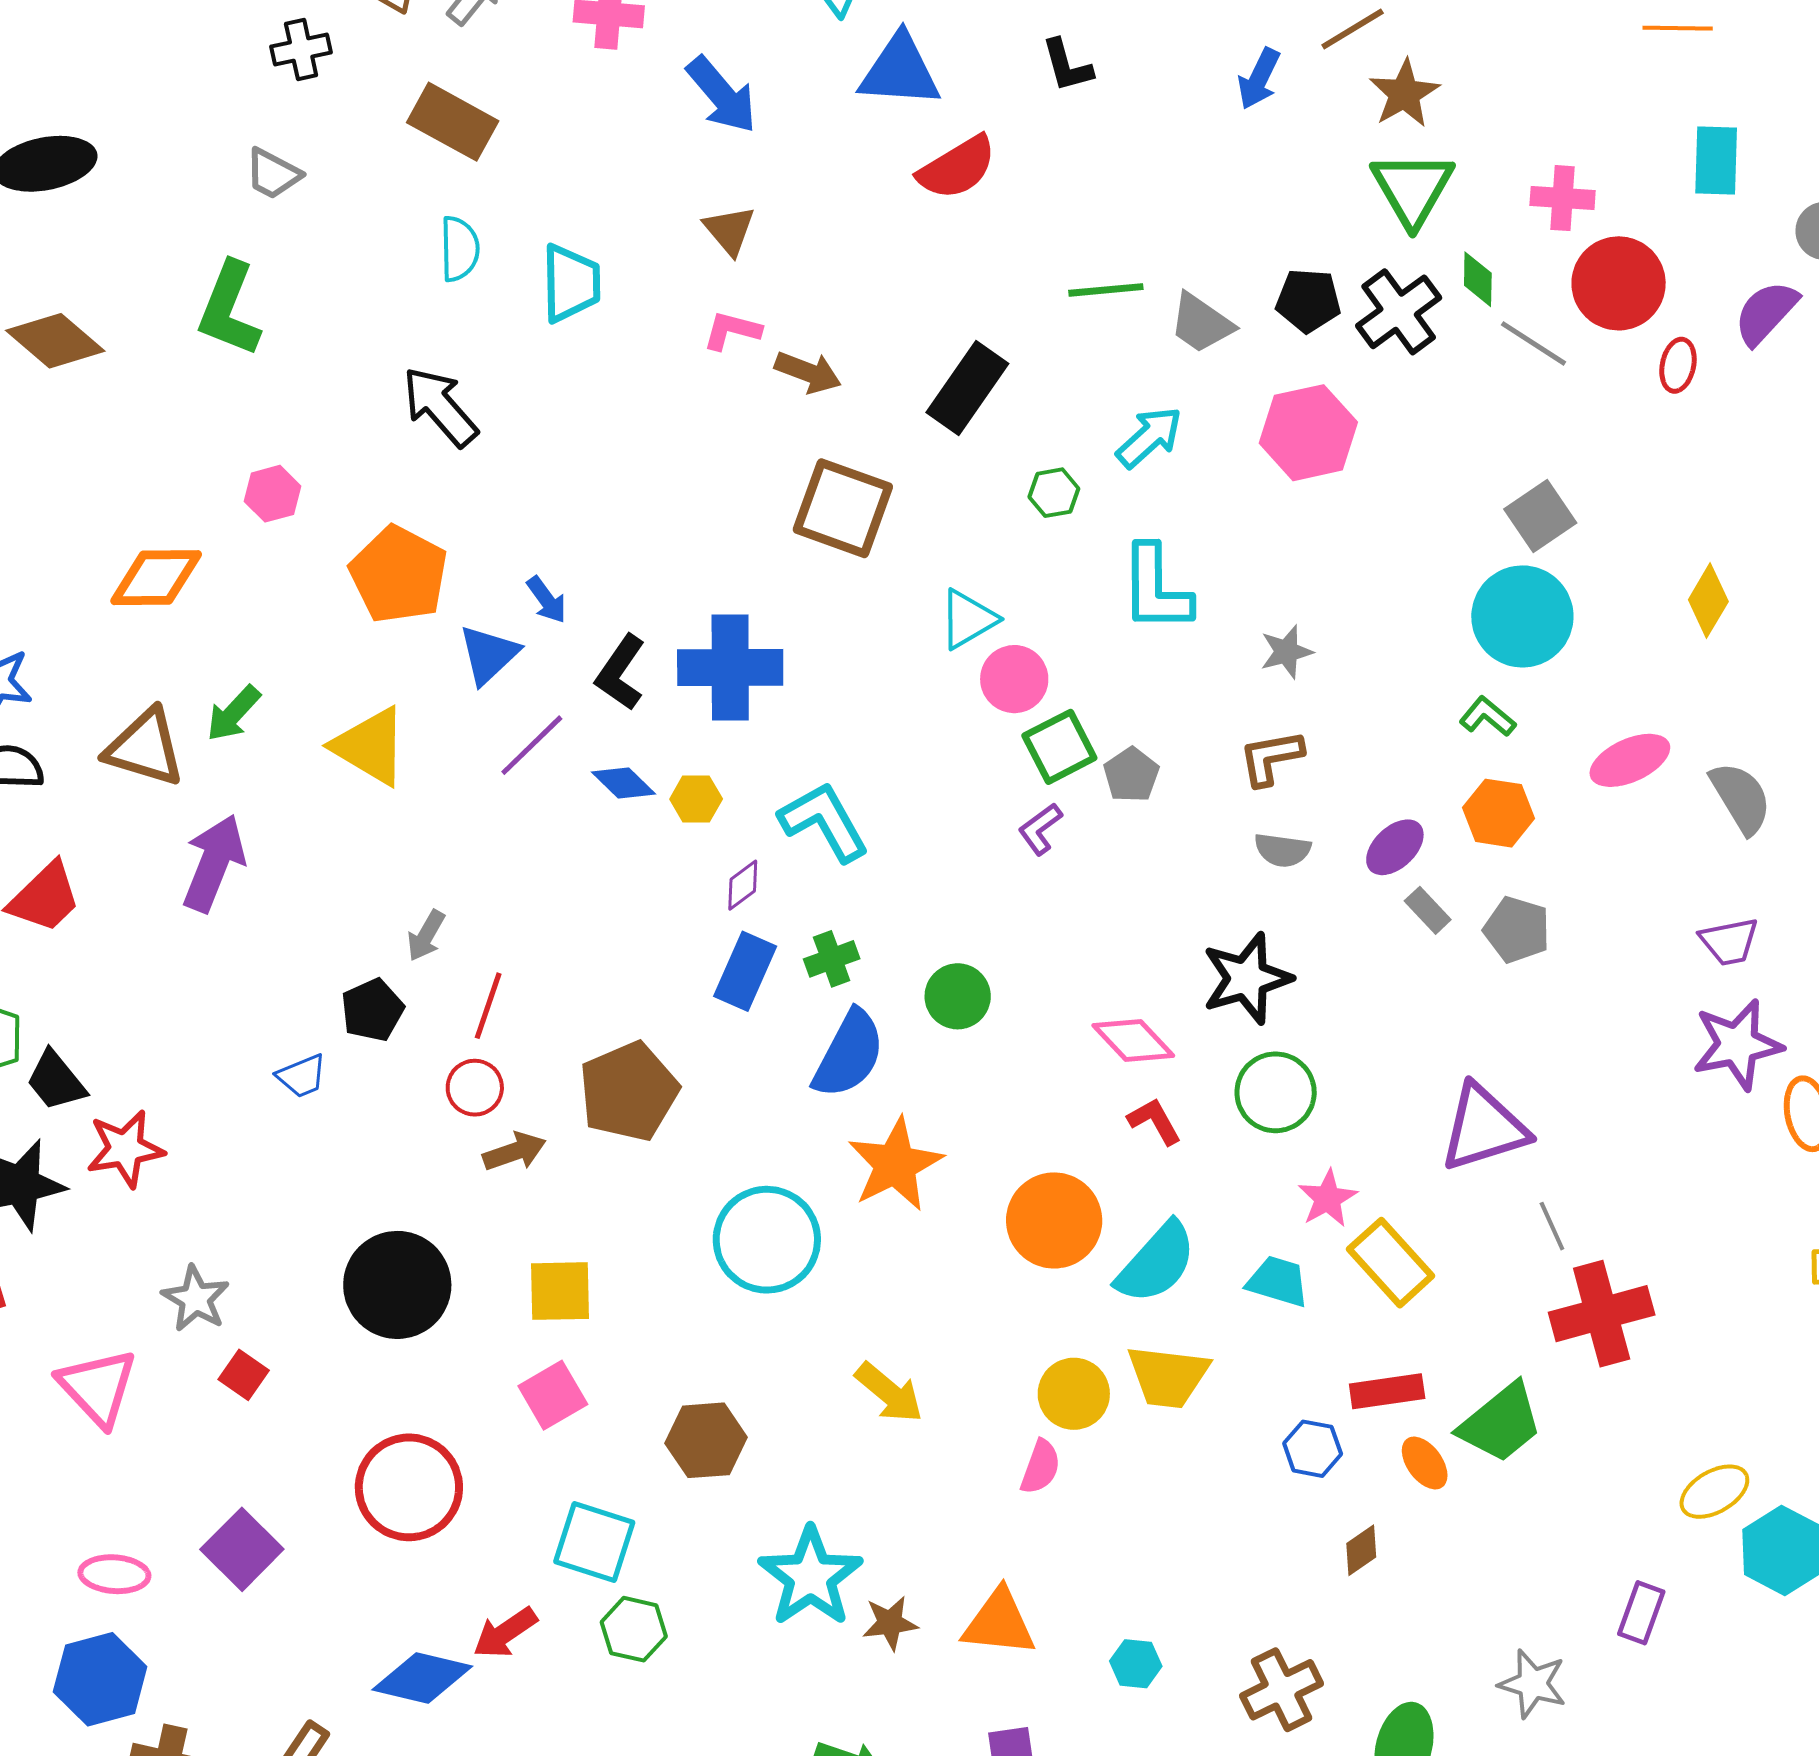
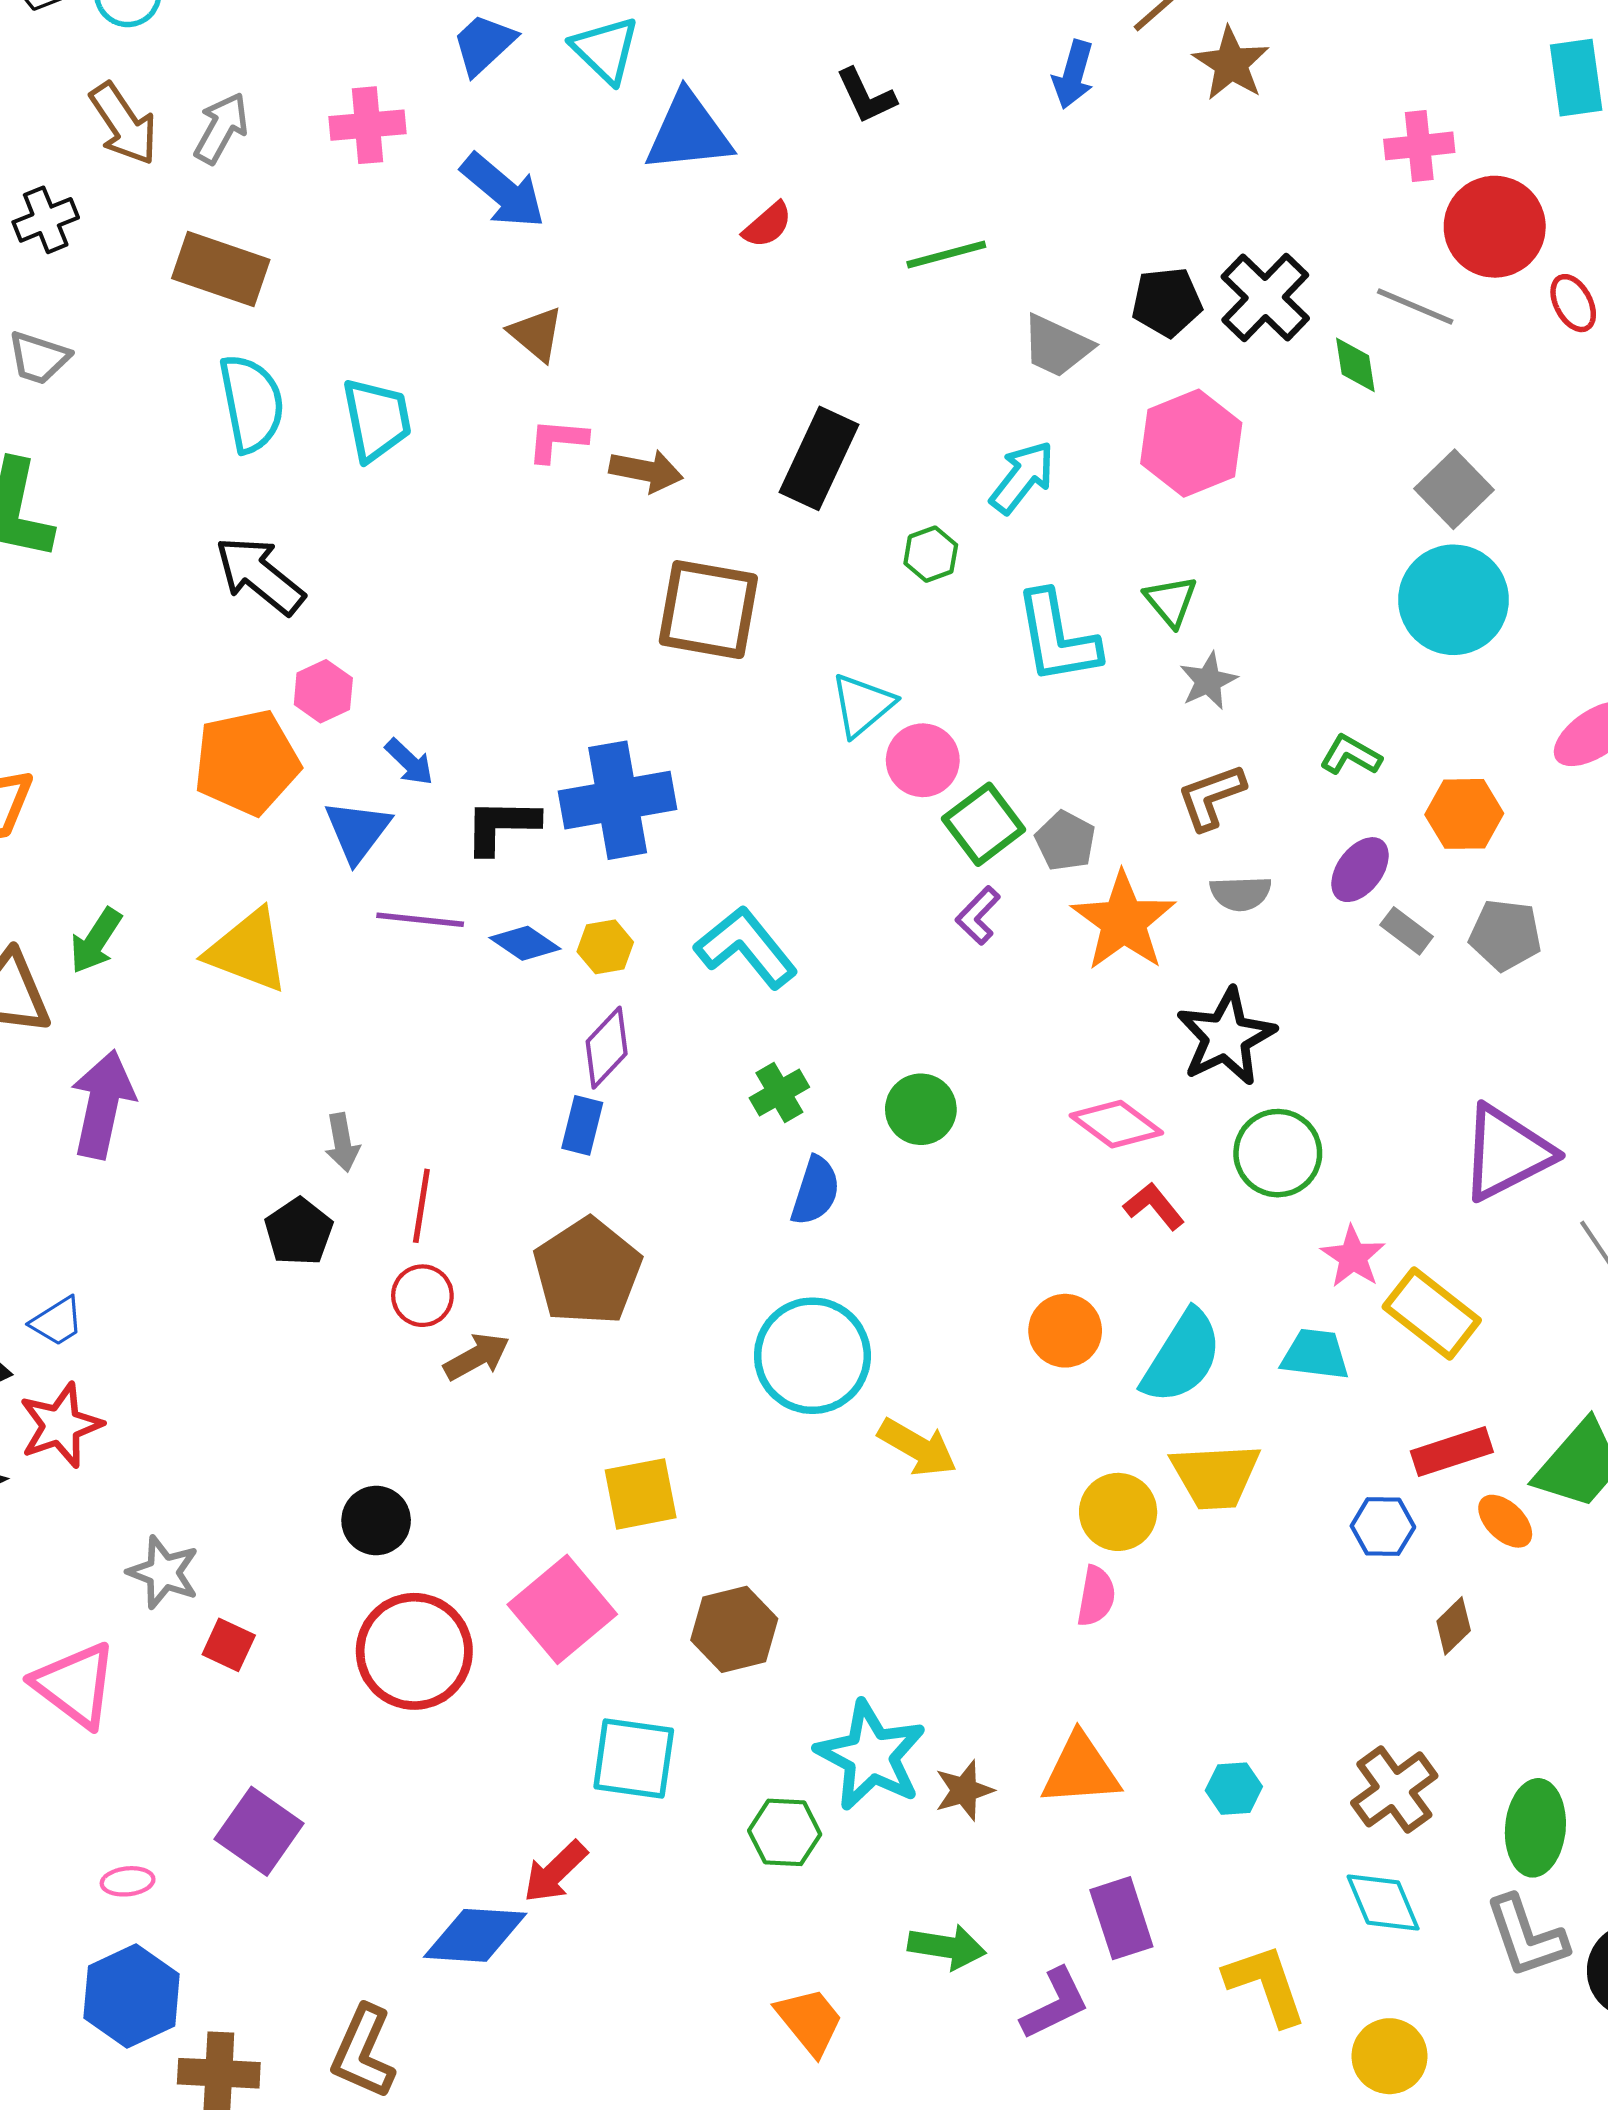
red semicircle: (957, 168) -> (768, 225), size x0.6
green triangle: (1412, 189) -> (1171, 601), moved, size x0.6
cyan semicircle: (459, 249) -> (251, 403), size x1.4
green diamond: (1478, 279) -> (1355, 365), moved
green line: (1106, 290) -> (946, 255), moved
red ellipse: (1678, 365) -> (1573, 303), turned -30
pink hexagon: (273, 494) -> (323, 691), moved
orange pentagon: (399, 575) -> (247, 762), turned -30
black L-shape: (620, 673) -> (501, 826), turned 66
green L-shape: (1488, 717) -> (1351, 755), moved
purple line: (532, 745) -> (420, 920), turned 60
purple diamond: (743, 885) -> (607, 1048), moved, size x1.4
gray arrow: (426, 936) -> (342, 1142), turned -30
blue rectangle: (745, 971) -> (582, 1125), moved, size x0.7
blue semicircle: (849, 1054) -> (815, 1191), size x0.7
blue trapezoid: (302, 1076) -> (57, 1321), moved
orange star: (895, 1164) -> (1123, 921), moved
orange circle: (1054, 1220) -> (1065, 1331), size x0.7
cyan circle: (767, 1240) -> (812, 1356), moved
black circle: (397, 1285) -> (376, 1521), size x0.6
yellow square: (560, 1291) -> (641, 1494), moved
yellow arrow: (889, 1393) -> (917, 1447), moved
pink square: (553, 1395) -> (562, 1609), size x1.4
red circle: (409, 1487) -> (414, 1651), moved
pink ellipse: (114, 1574) -> (128, 1881), size x0.7
green hexagon: (634, 1629) -> (785, 1832), moved

